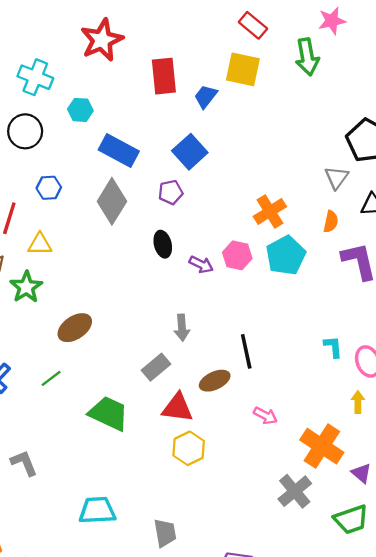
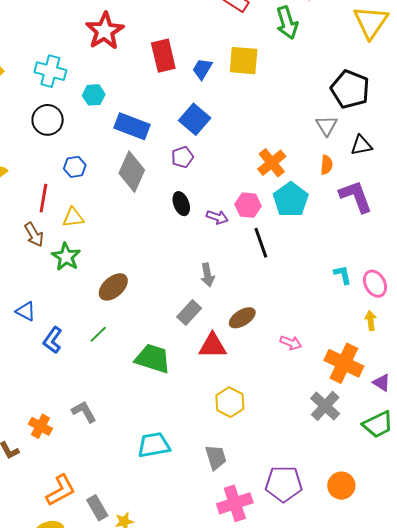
yellow square: (243, 69) -> (244, 61), moved
black line: (246, 351) -> (261, 243), moved
yellow hexagon: (189, 448) -> (230, 402), moved

